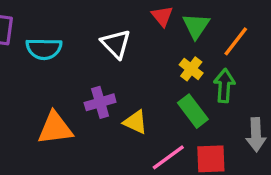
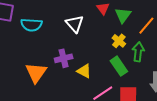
orange triangle: (55, 128) -> (36, 73), turned -50

